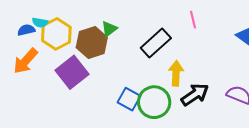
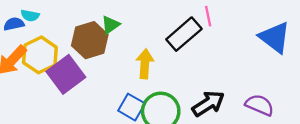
yellow hexagon: (56, 34) -> (40, 55), moved
black rectangle: (156, 43) -> (184, 34), moved
yellow arrow: (176, 73) -> (145, 64), moved

